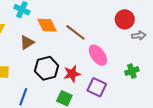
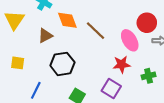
pink ellipse: (98, 55) -> (130, 40), moved
red star: (72, 74) -> (122, 64), moved

